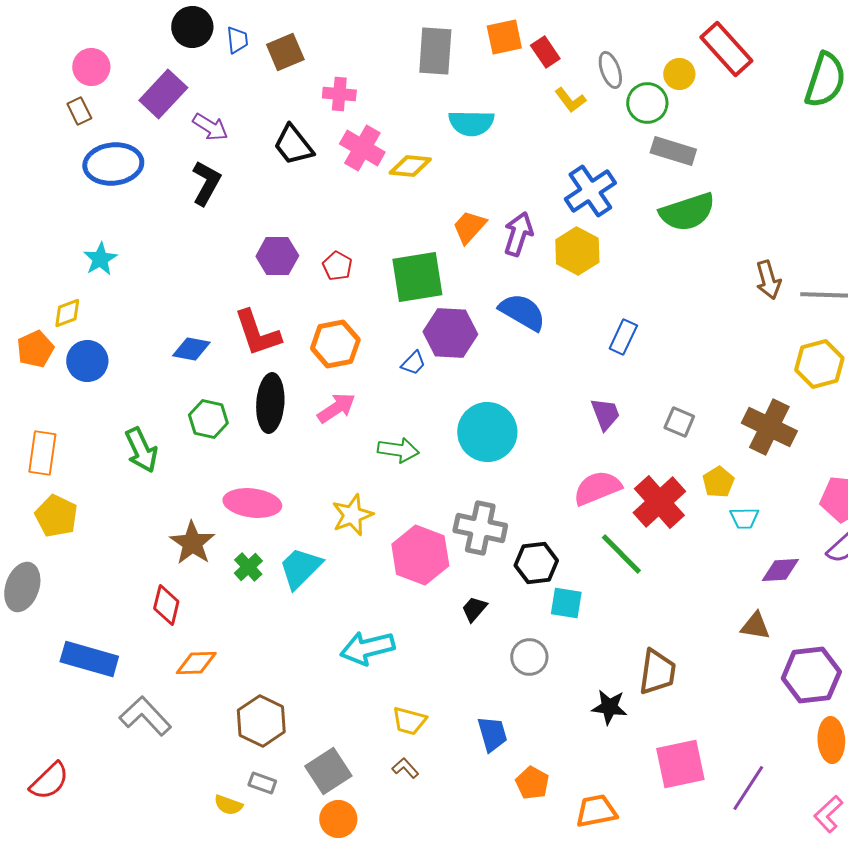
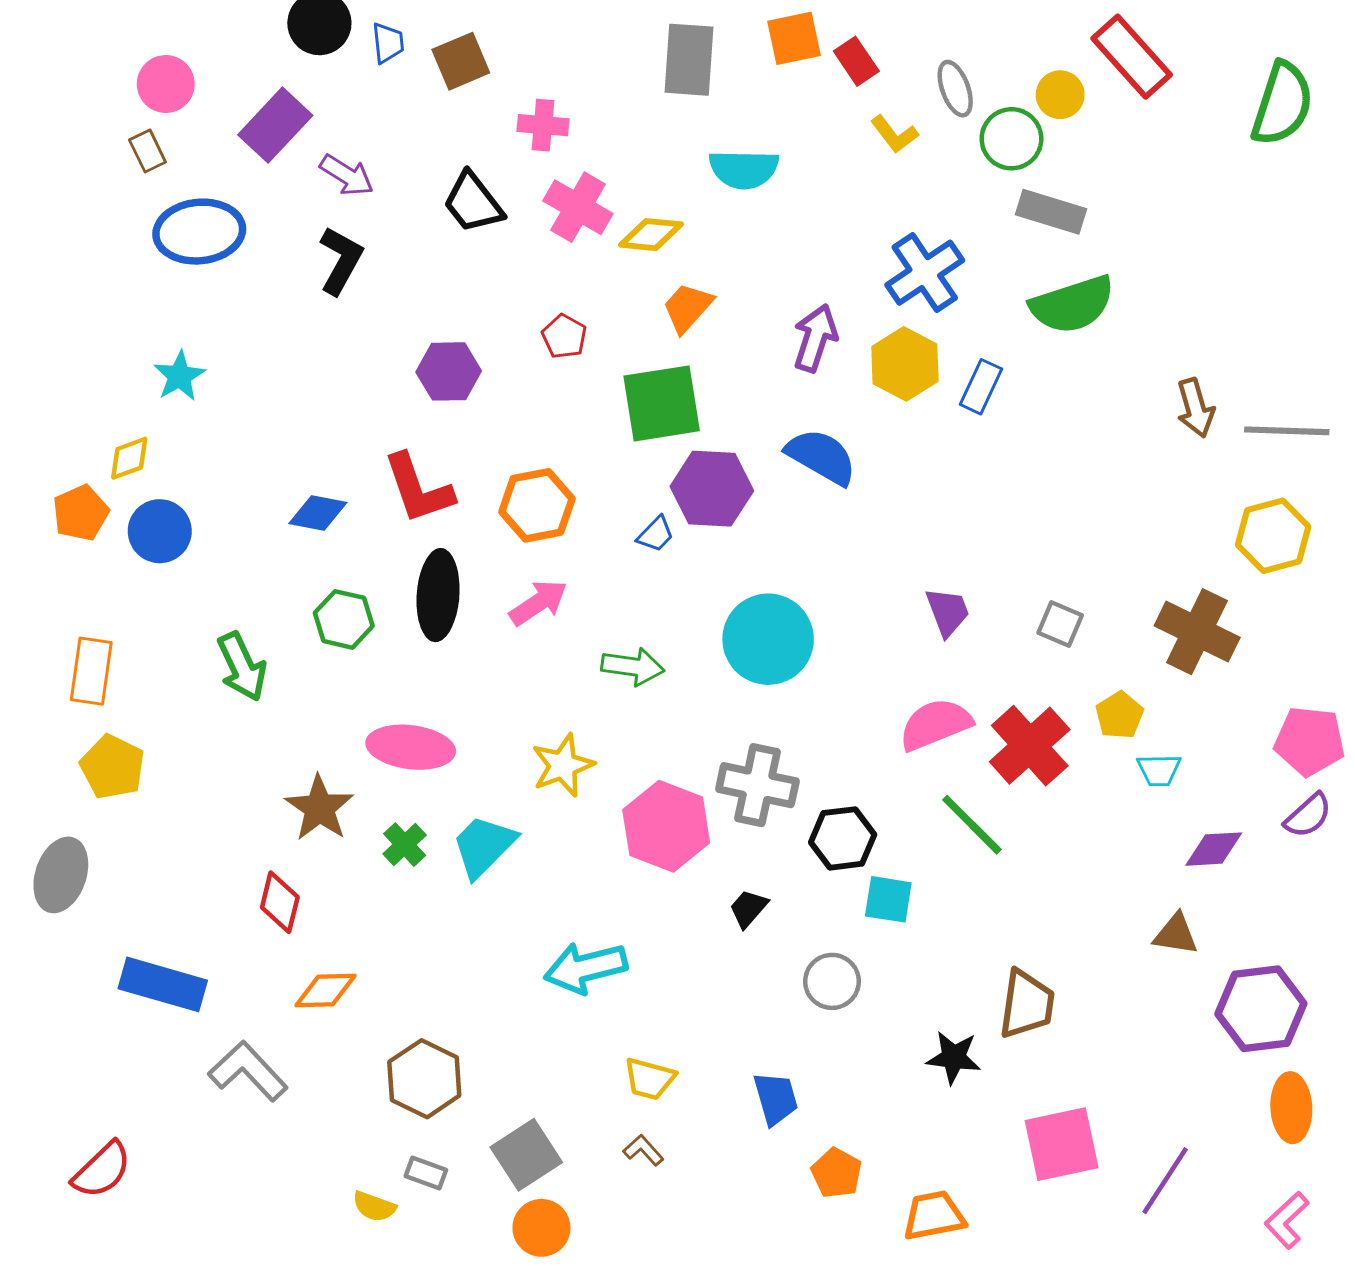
orange trapezoid: (469, 227) -> (687, 308), moved
red pentagon: (337, 266) -> (564, 336), moved
blue rectangle: (623, 337) -> (981, 387), moved

